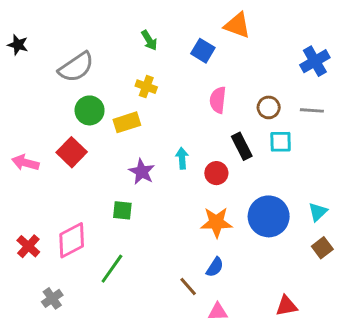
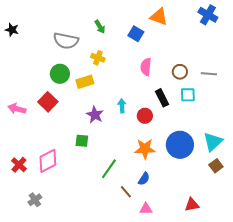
blue cross: (315, 61) -> (208, 15), moved, turned -30
gray semicircle: (76, 67) -> (66, 41), moved, turned 45
cyan triangle: (318, 212) -> (213, 142), size x1.5
green line: (112, 269) -> (109, 169), moved

